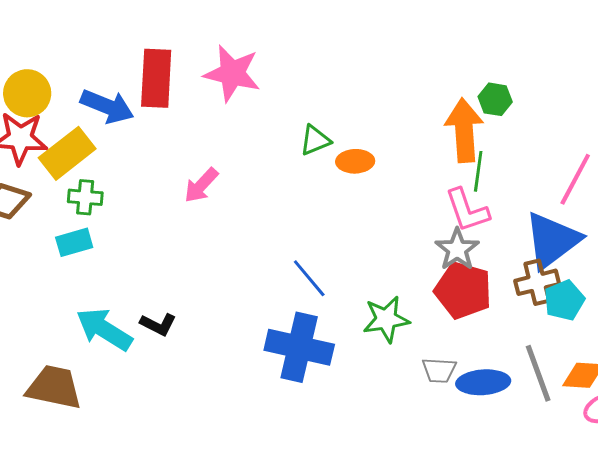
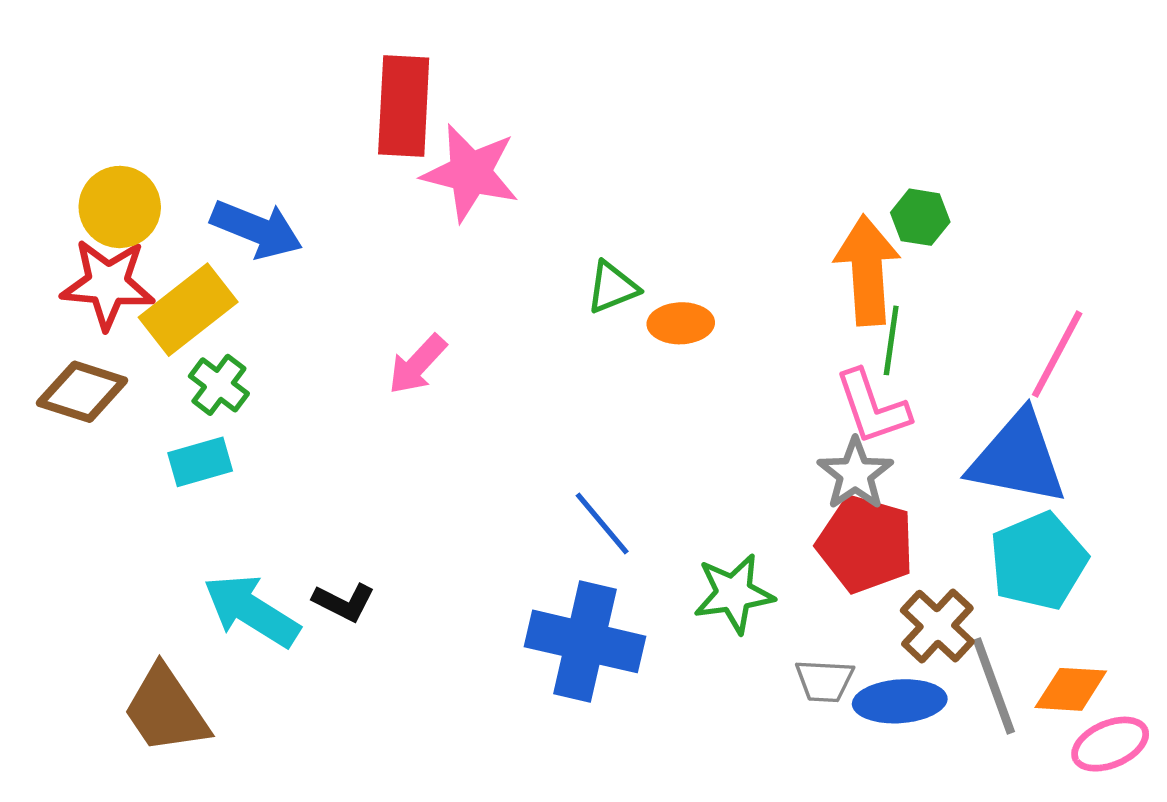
red rectangle: (156, 78) -> (404, 106), moved
green cross: (85, 197) -> (219, 385), turned 32
blue triangle: (552, 240) -> (1018, 458), turned 48
brown cross: (537, 282) -> (937, 626), moved, turned -33
cyan pentagon: (564, 300) -> (1038, 561), size x1.4
brown trapezoid: (54, 387) -> (166, 710), turned -136

